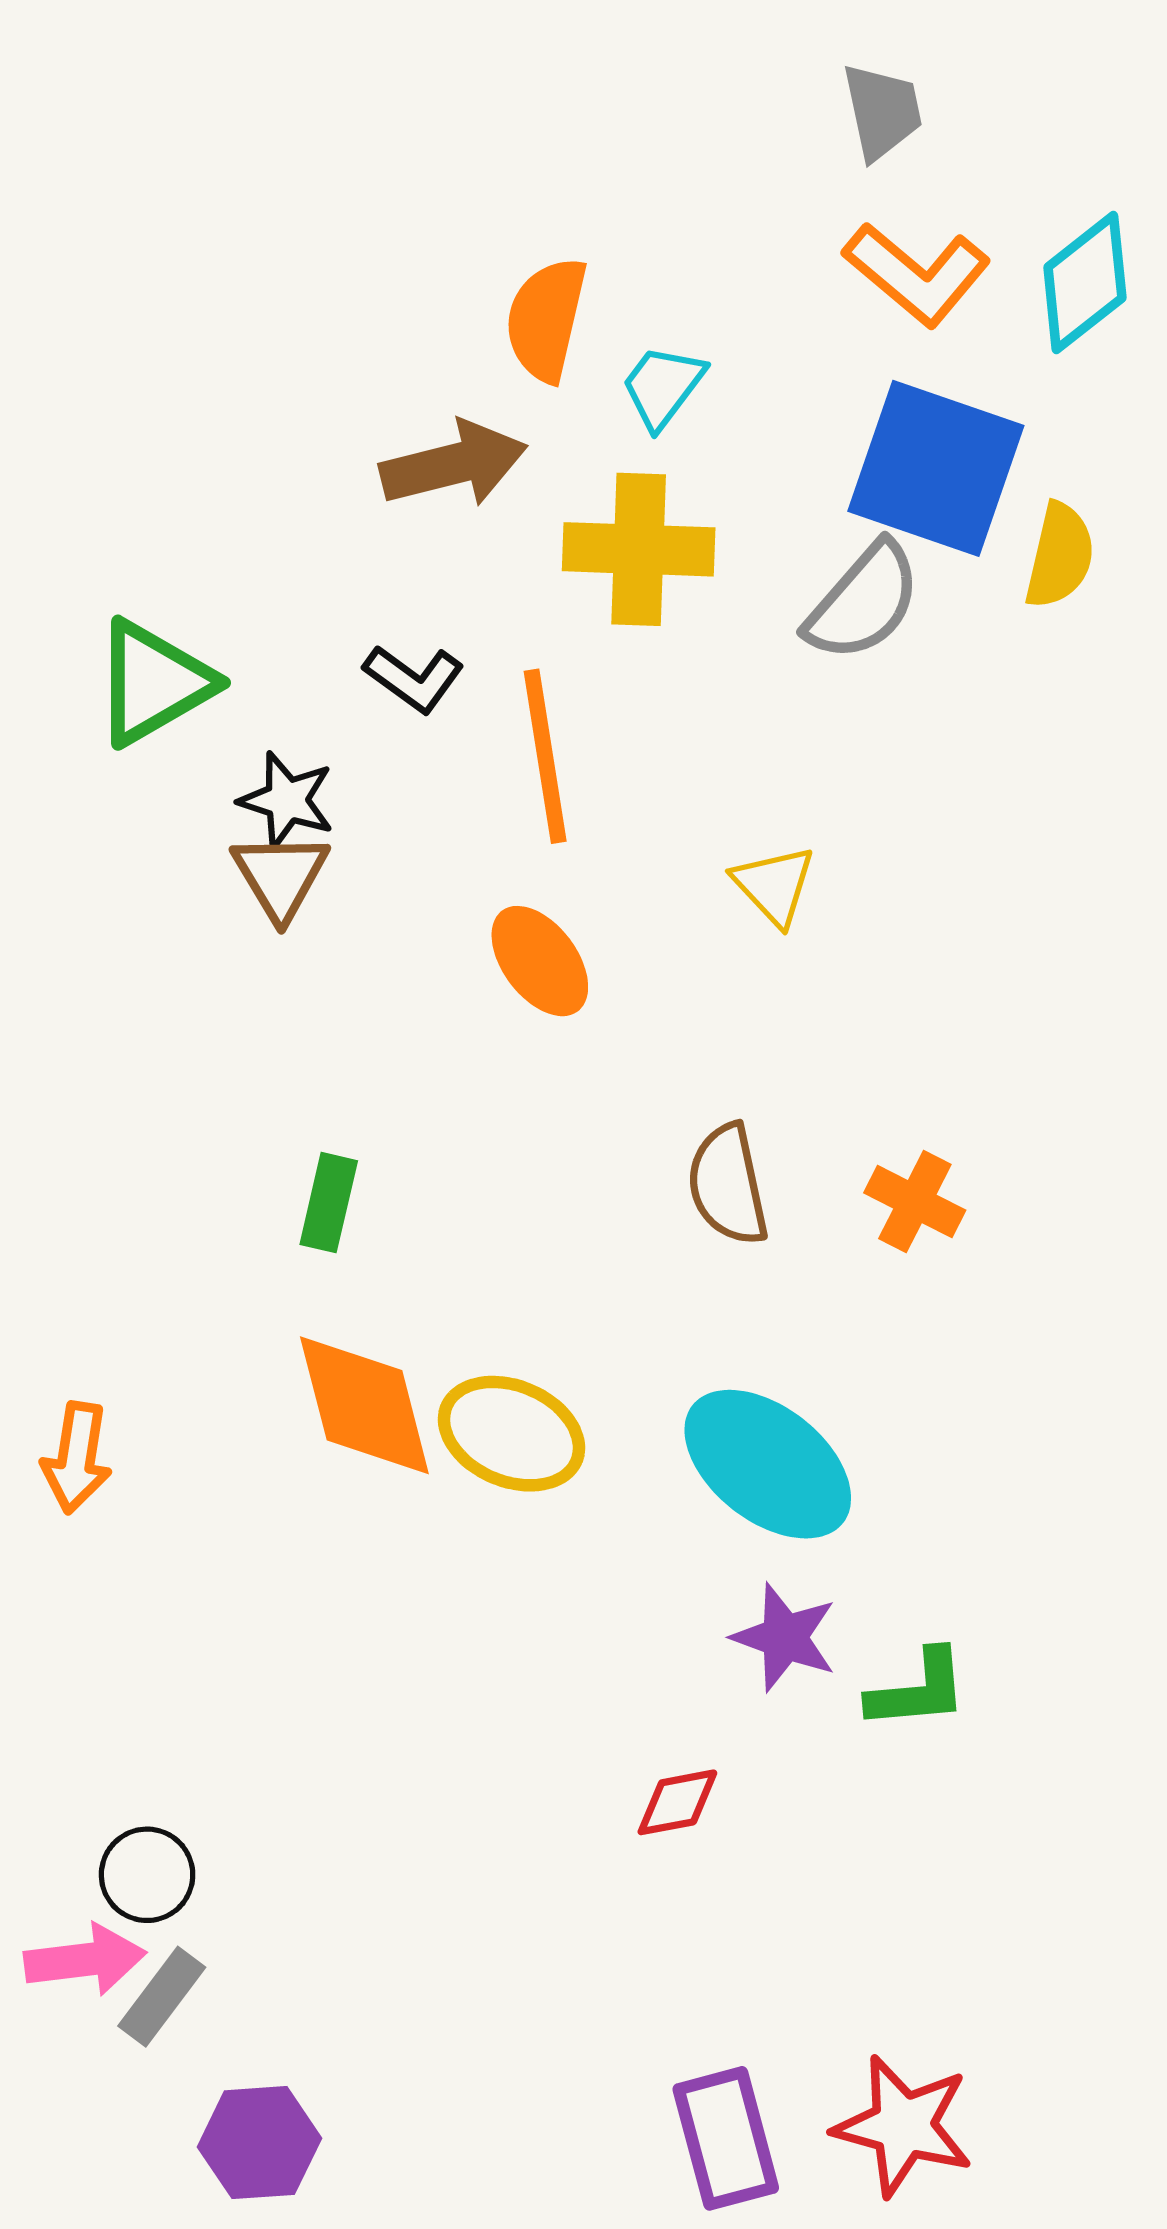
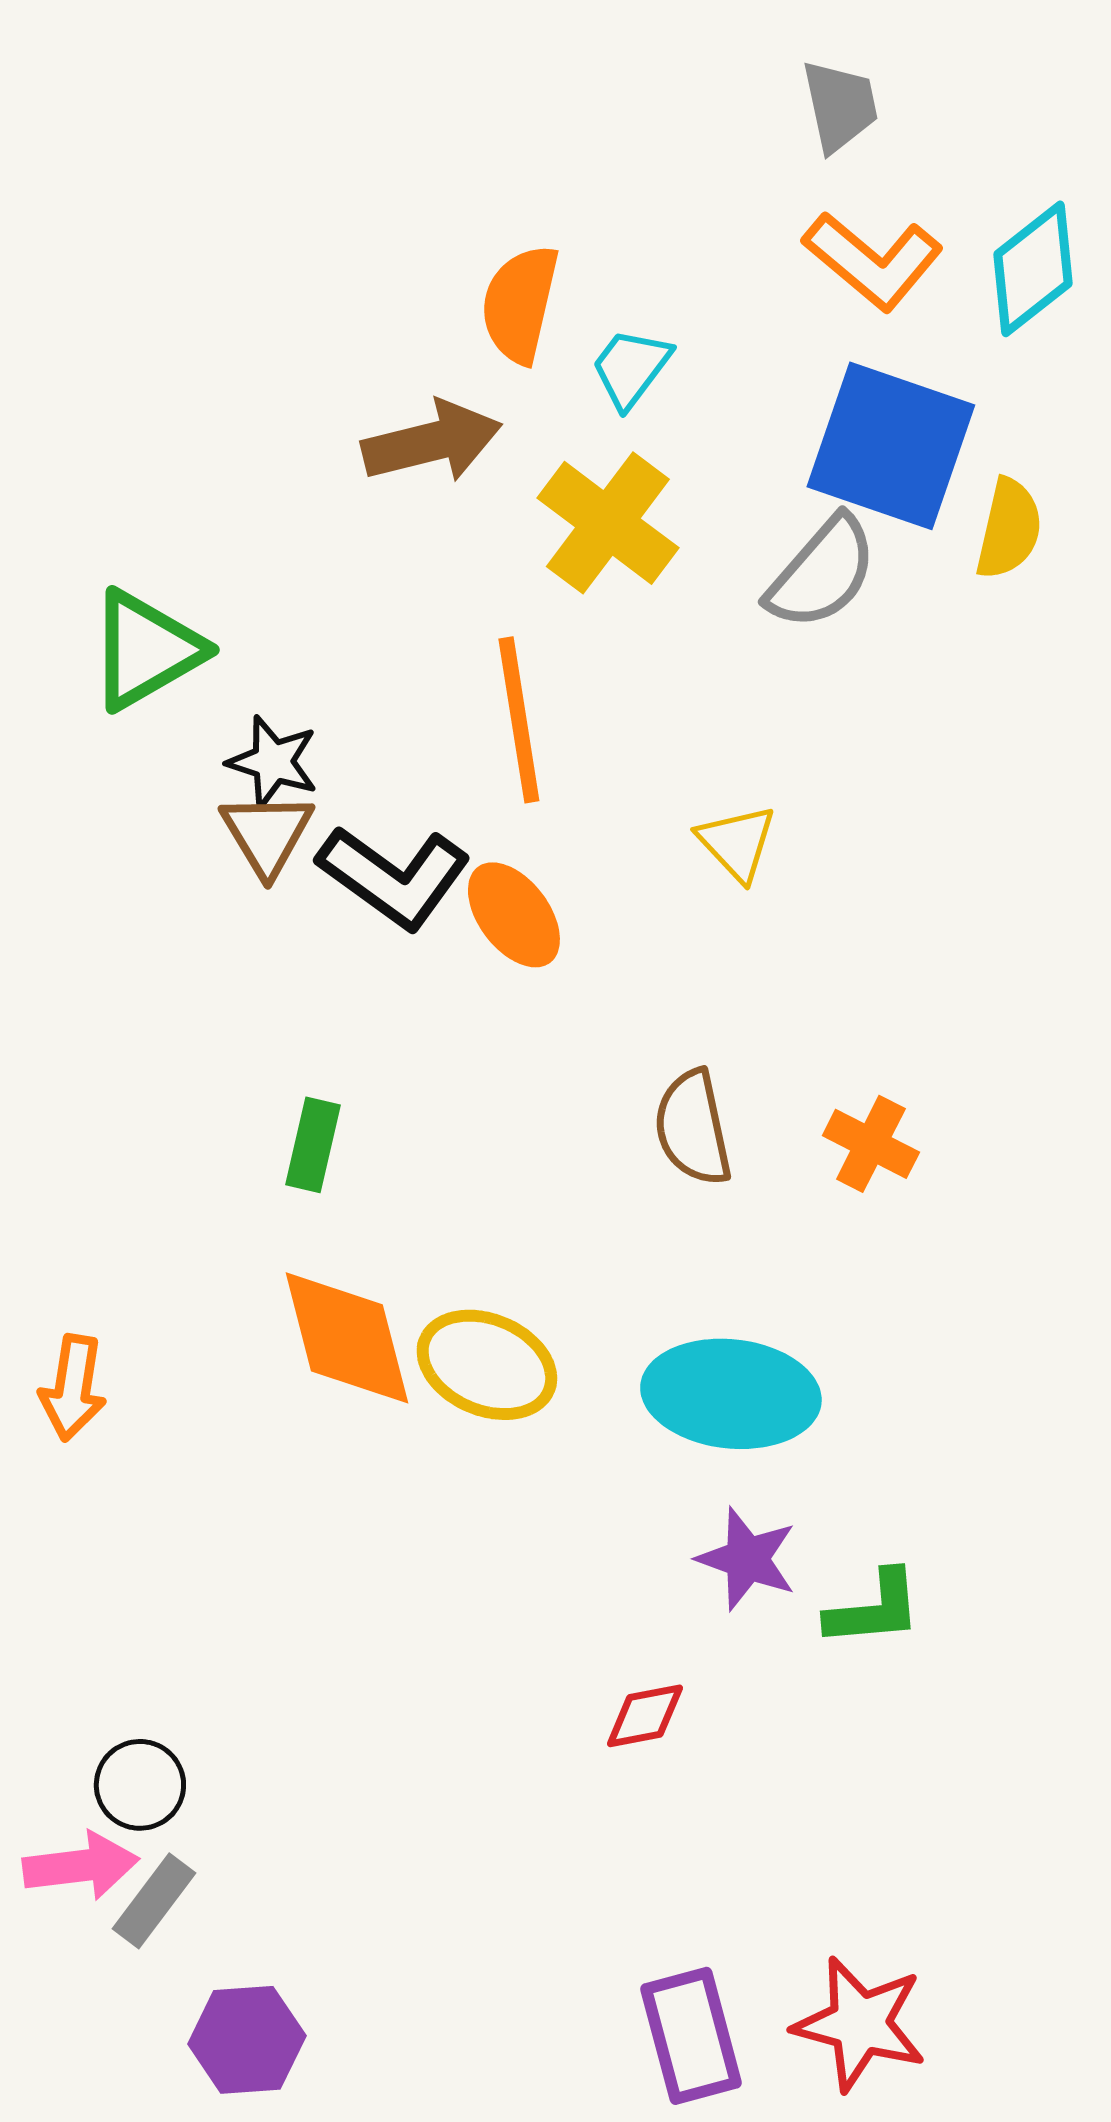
yellow cross: (639, 549) -> (608, 523), turned 35
black L-shape: (414, 678) -> (394, 877), moved, size x1.6
cyan ellipse: (768, 1464) -> (731, 1394), turned -32

